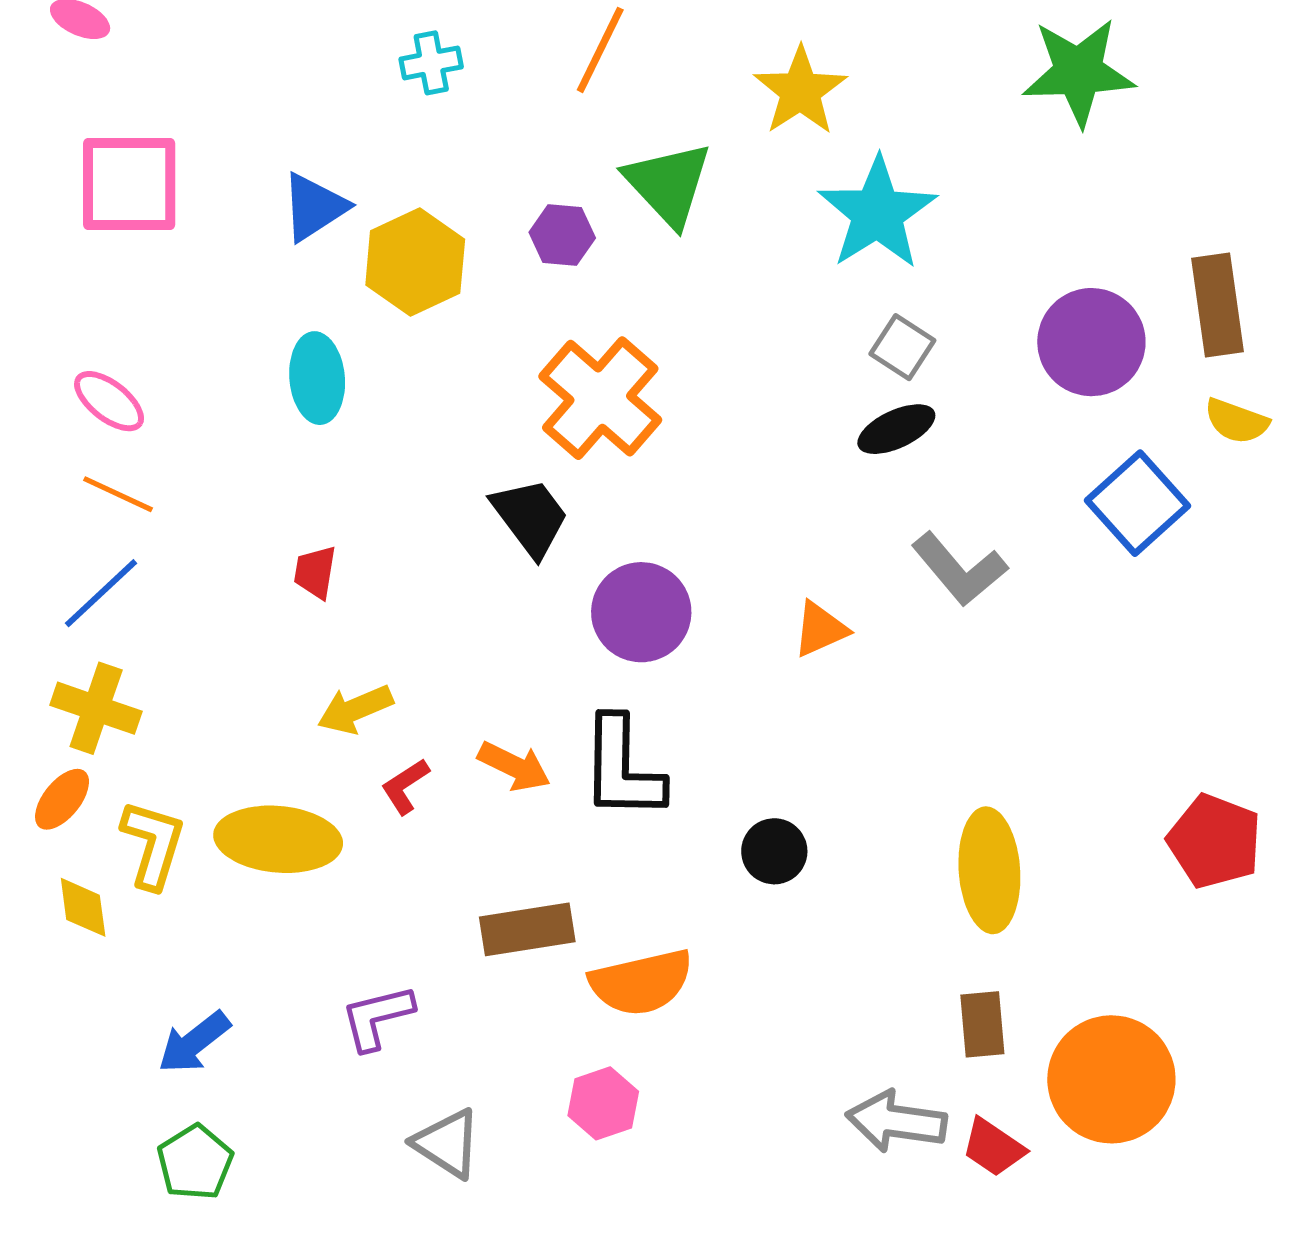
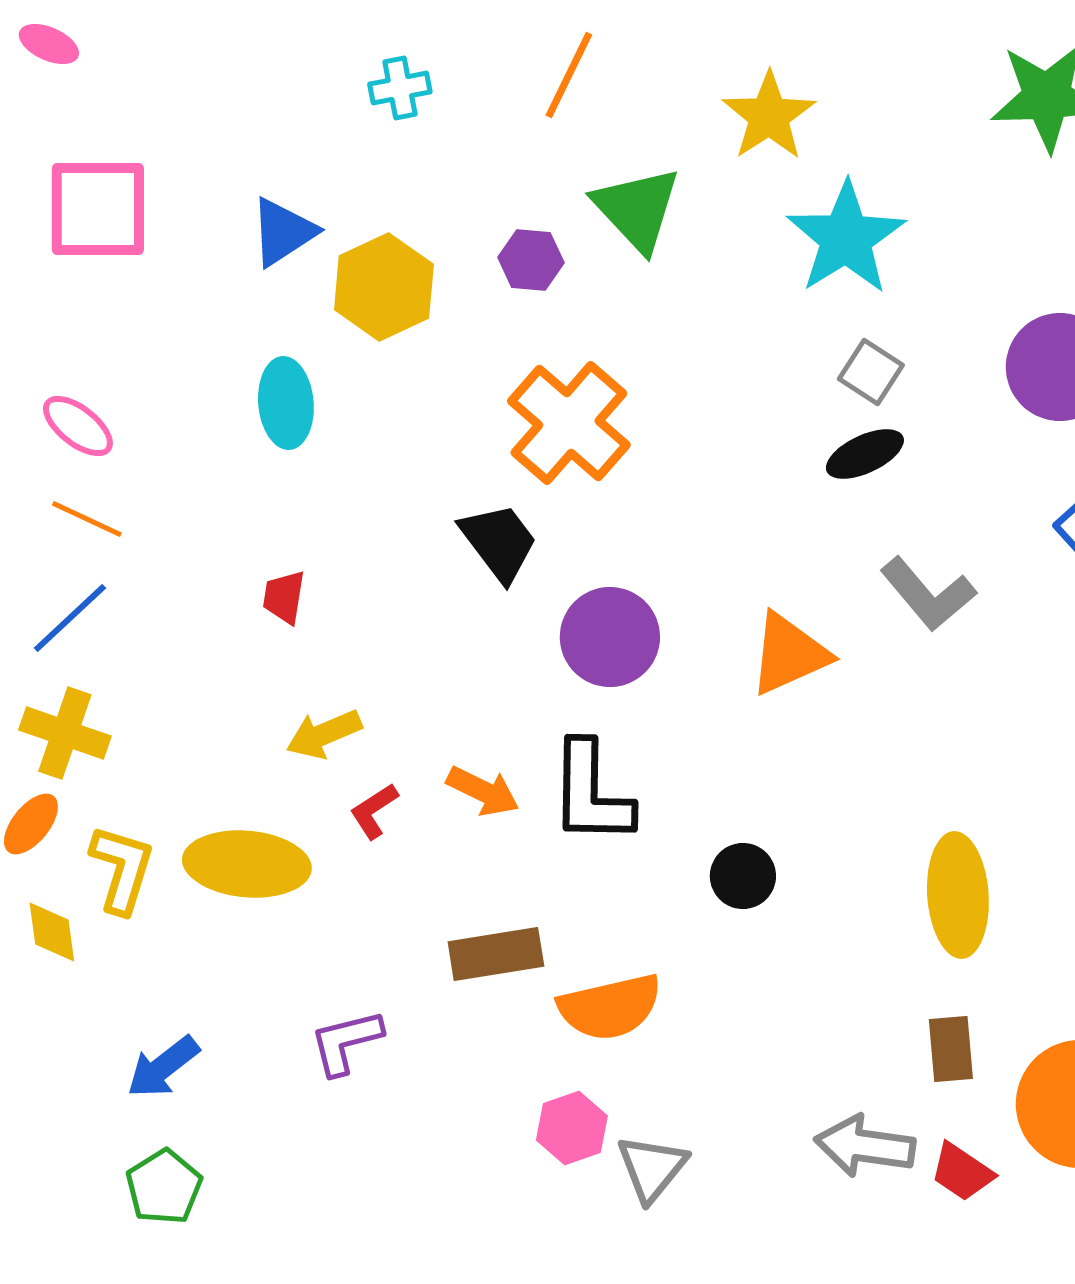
orange triangle: (820, 629) -> (789, 654), size x1.5
gray triangle: (447, 1143) -> (652, 1168), moved, turned 36

